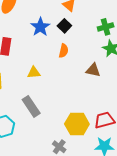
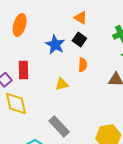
yellow triangle: (34, 73) -> (62, 84), moved

